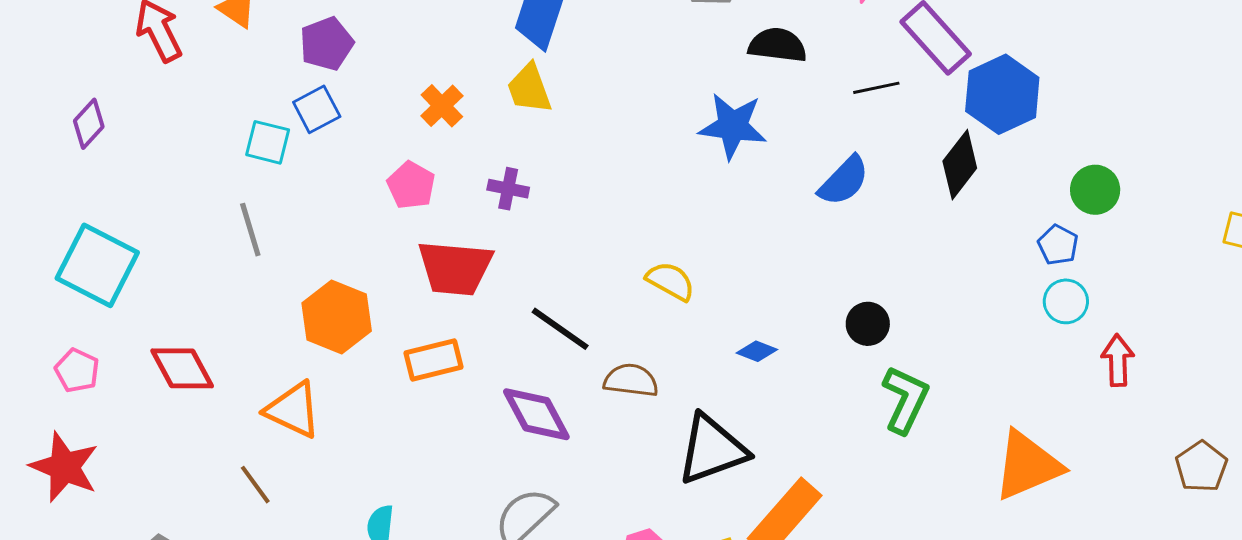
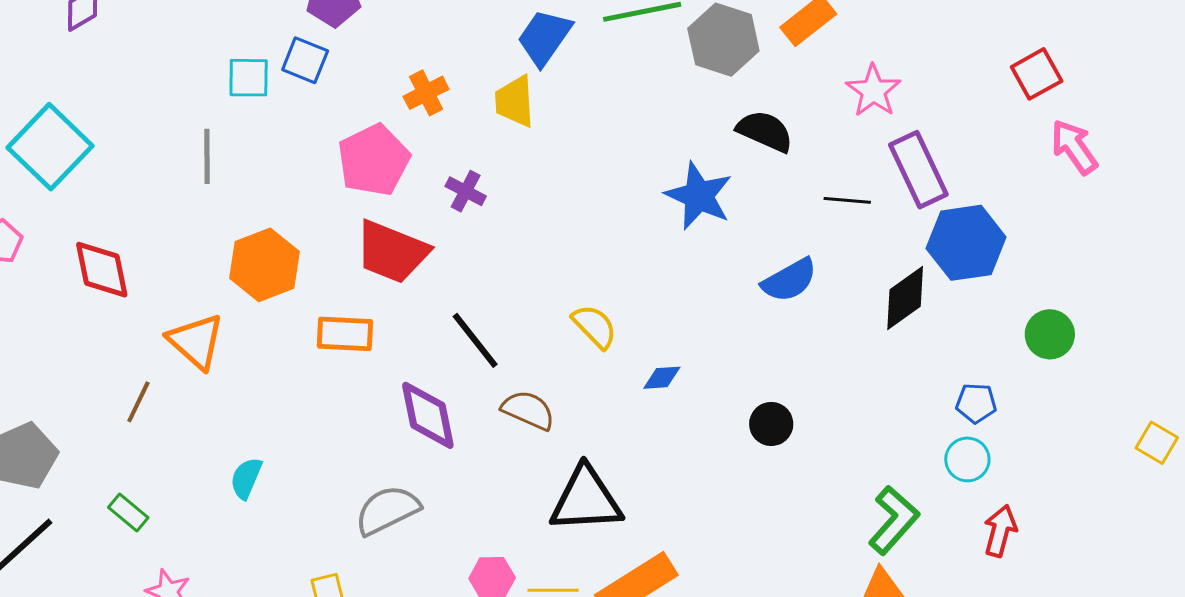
blue square: (317, 109) -> (305, 60), turned 33
cyan square: (268, 142) -> (249, 78), turned -30
pink pentagon: (411, 185) -> (374, 160), size x1.5
green circle: (1095, 190) -> (1050, 334), moved
blue pentagon: (1058, 245) -> (976, 403), turned 30
blue diamond: (757, 351) -> (662, 378), moved, turned -42
green L-shape: (905, 399) -> (894, 520), moved
brown line: (255, 485) -> (138, 402), turned 45

